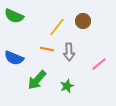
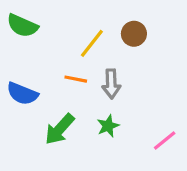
pink line: (99, 64) -> (165, 140), moved
green star: (67, 86) -> (108, 126), moved

